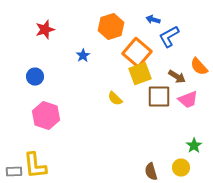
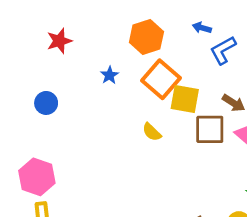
orange square: (137, 53) -> (161, 79), moved
yellow square: (140, 74) -> (185, 99), turned 30
pink hexagon: (46, 116) -> (37, 177), moved

